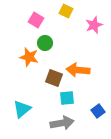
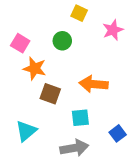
pink square: (36, 20) -> (20, 43), moved
green circle: (45, 43) -> (62, 41), moved
brown square: (54, 78) -> (50, 94), moved

